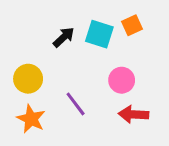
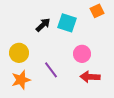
orange square: (132, 25) -> (97, 11), moved
orange star: (31, 119) -> (21, 80), turned 30

